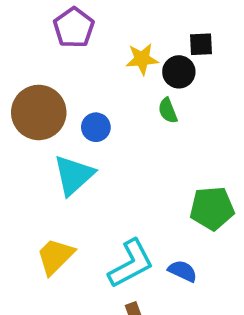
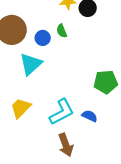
green semicircle: (168, 111) -> (62, 31), moved

